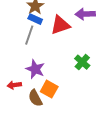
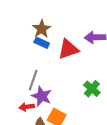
gray line: (29, 35) -> (33, 80), moved
red arrow: (14, 85) -> (27, 107), moved

